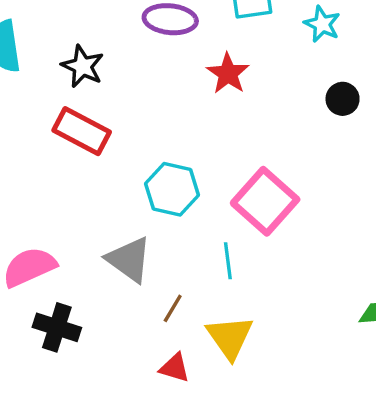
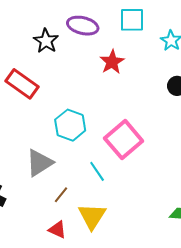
black star: (83, 66) -> (46, 41), moved
gray triangle: (129, 260) -> (39, 163), turned 44
cyan line: (228, 261) -> (97, 171), turned -35

